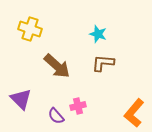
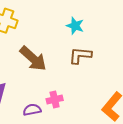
purple semicircle: (56, 116) -> (32, 110), turned 120

